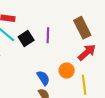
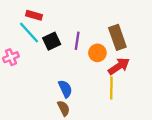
orange circle: (67, 71) -> (97, 53), moved
yellow line: (84, 85) -> (111, 88), moved

